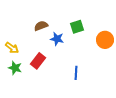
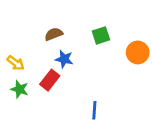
blue star: (57, 39) -> (64, 59), moved
blue line: (76, 73) -> (94, 110), moved

